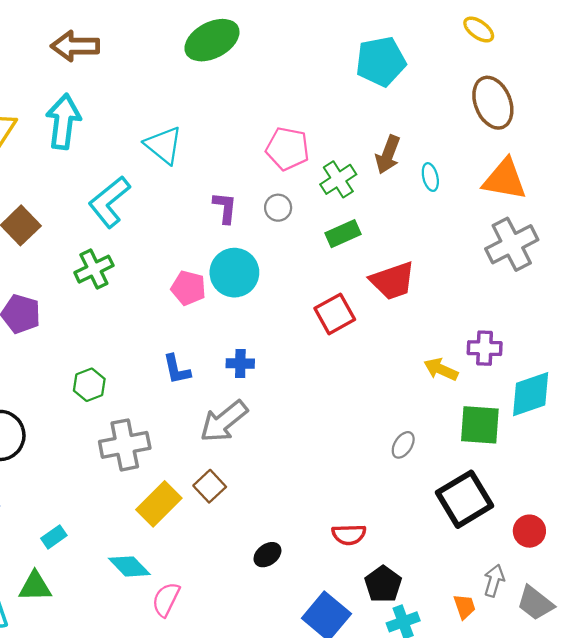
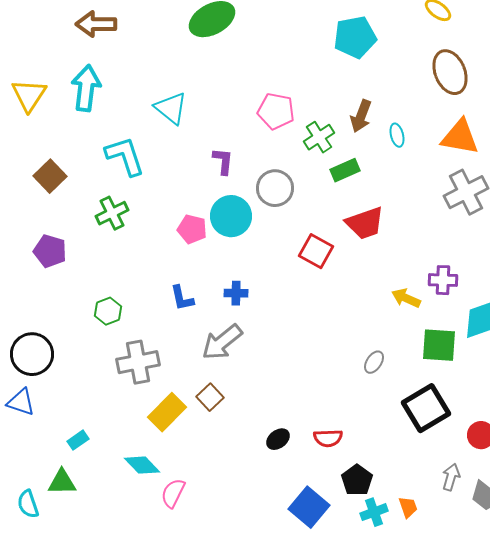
cyan L-shape: (109, 202) -> (125, 156), turned 111
gray circle: (278, 208) -> (275, 188), moved, size x1.6
green rectangle: (343, 234) -> (345, 170), moved
red square: (335, 314) -> (316, 251), turned -32
black ellipse: (267, 555) -> (278, 439), moved
orange trapezoid: (465, 607) -> (408, 507), moved

